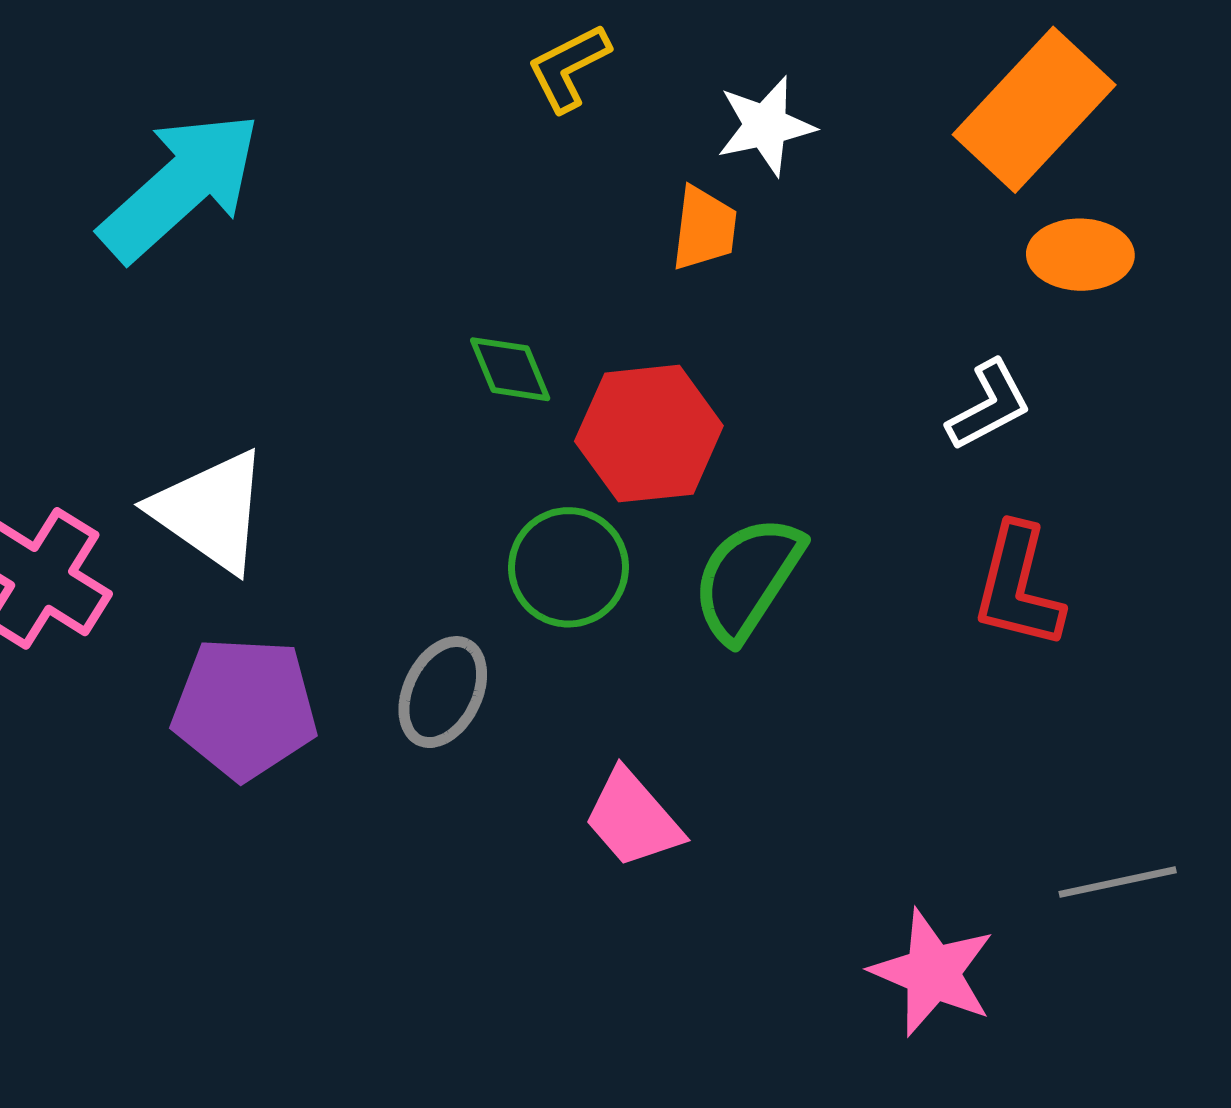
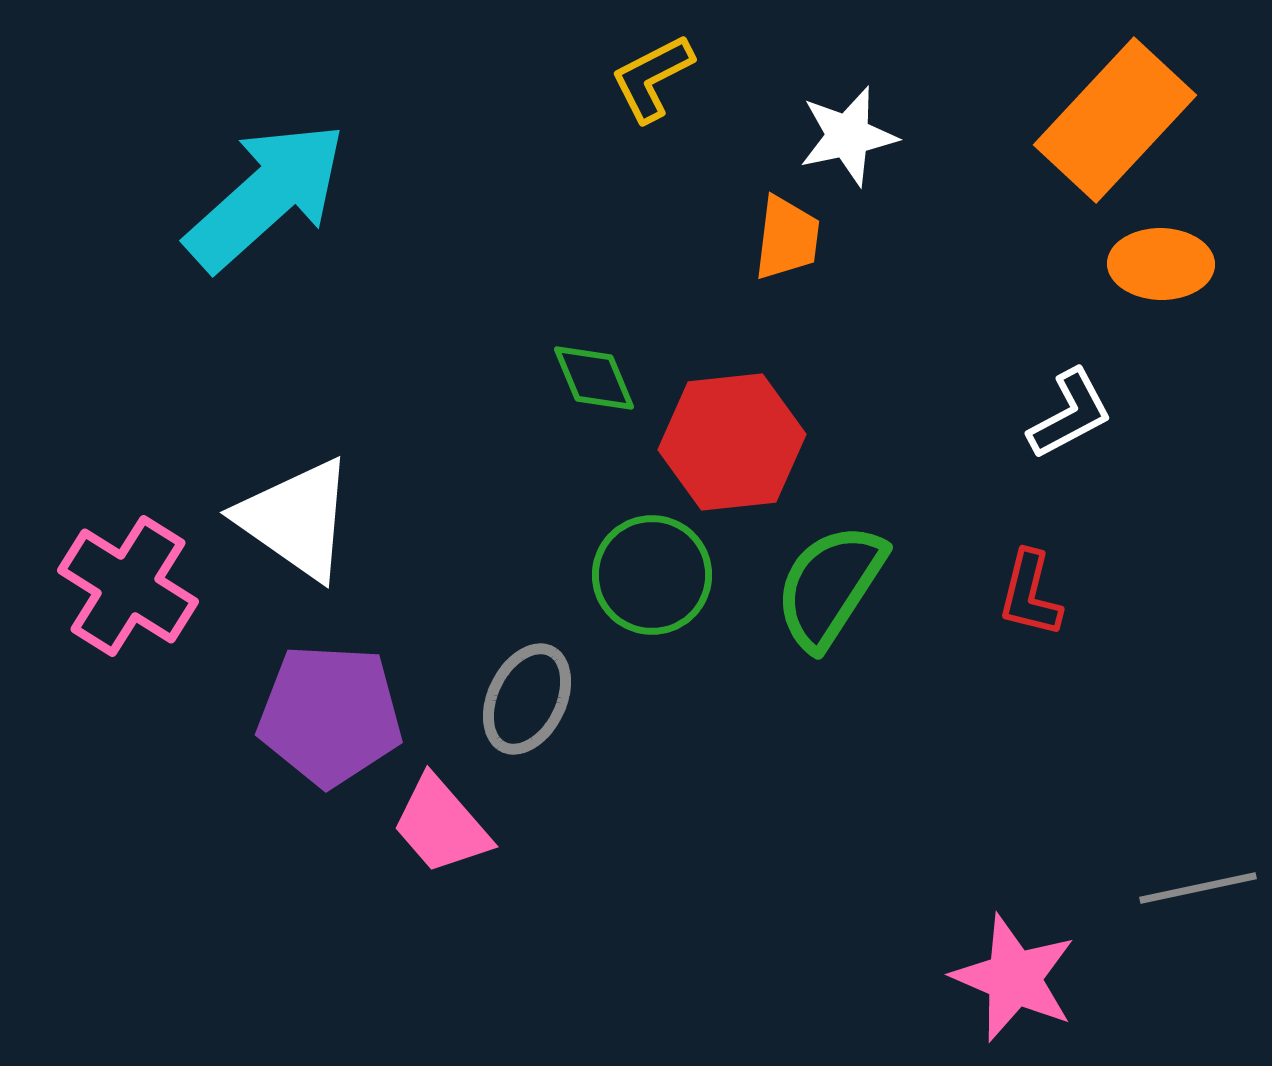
red L-shape: (1018, 586) -> (1030, 594), moved, size x0.7
pink trapezoid: (633, 819) -> (441, 825), moved

